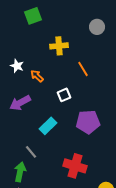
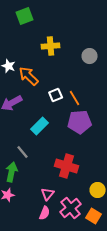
gray circle: (97, 27) -> (90, 56), moved
orange line: (83, 69) -> (75, 98), moved
orange arrow: (37, 76) -> (29, 76), size x1.5

